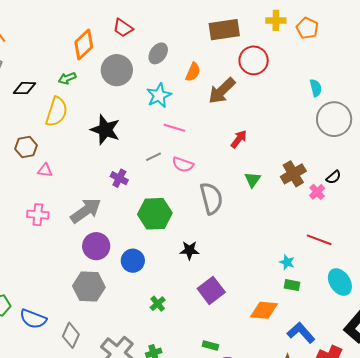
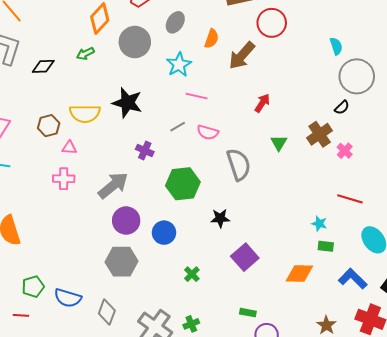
yellow semicircle: (57, 112) -> (85, 113), moved, turned 76
black semicircle: (333, 177) -> (342, 107), moved
pink cross: (38, 215) -> (64, 179), moved
blue L-shape: (301, 333) -> (353, 279), moved

